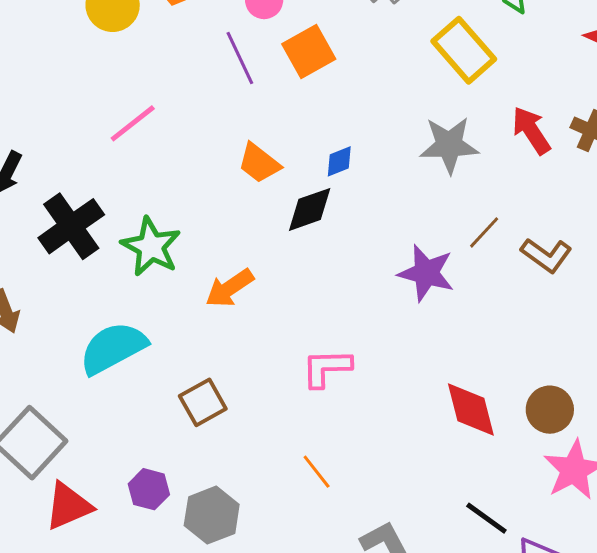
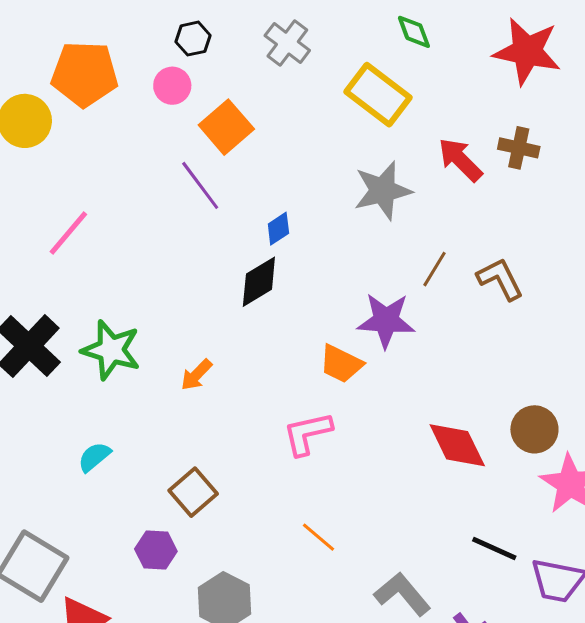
purple line: (240, 58) -> (200, 185), moved
orange trapezoid: (259, 163) -> (341, 364), moved
brown L-shape: (546, 255) -> (500, 279), turned -141
orange arrow: (230, 288) -> (196, 375), size x0.7
cyan semicircle: (113, 348) -> (94, 457), size x0.5
purple hexagon: (149, 489) -> (156, 550), moved

